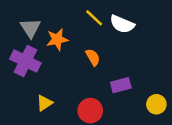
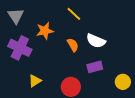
white semicircle: (122, 24) -> (96, 41), moved
gray triangle: (31, 28) -> (16, 16), moved

